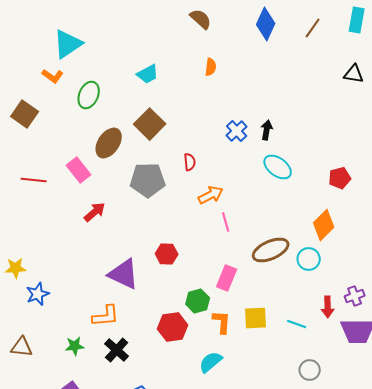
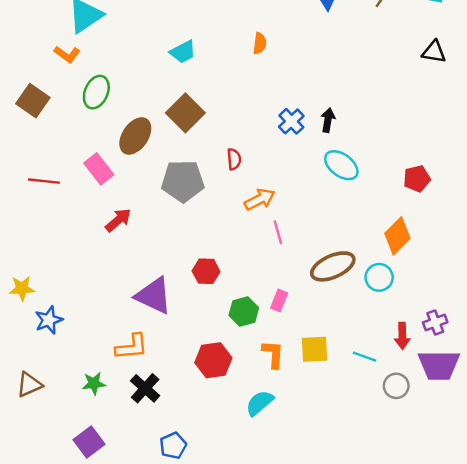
green ellipse: (89, 95) -> (96, 92), moved
pink rectangle: (227, 278) -> (279, 301), size x0.7
green hexagon: (198, 301) -> (244, 312), moved
brown triangle: (22, 347) -> (29, 385), turned -30
gray circle: (310, 370) -> (396, 386), moved

